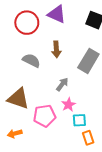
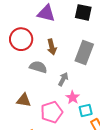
red circle: (27, 23) -> (21, 39), moved
gray semicircle: (31, 60) -> (38, 67), moved
brown triangle: (18, 99) -> (24, 100), size x0.7

